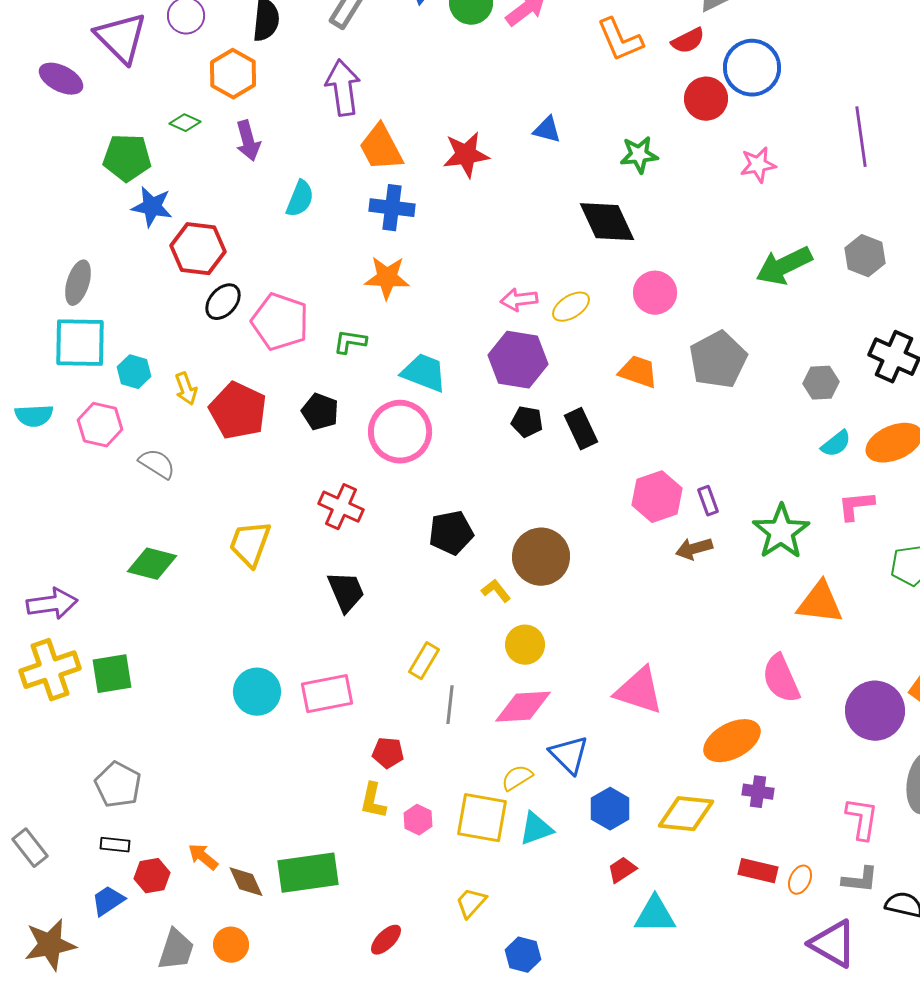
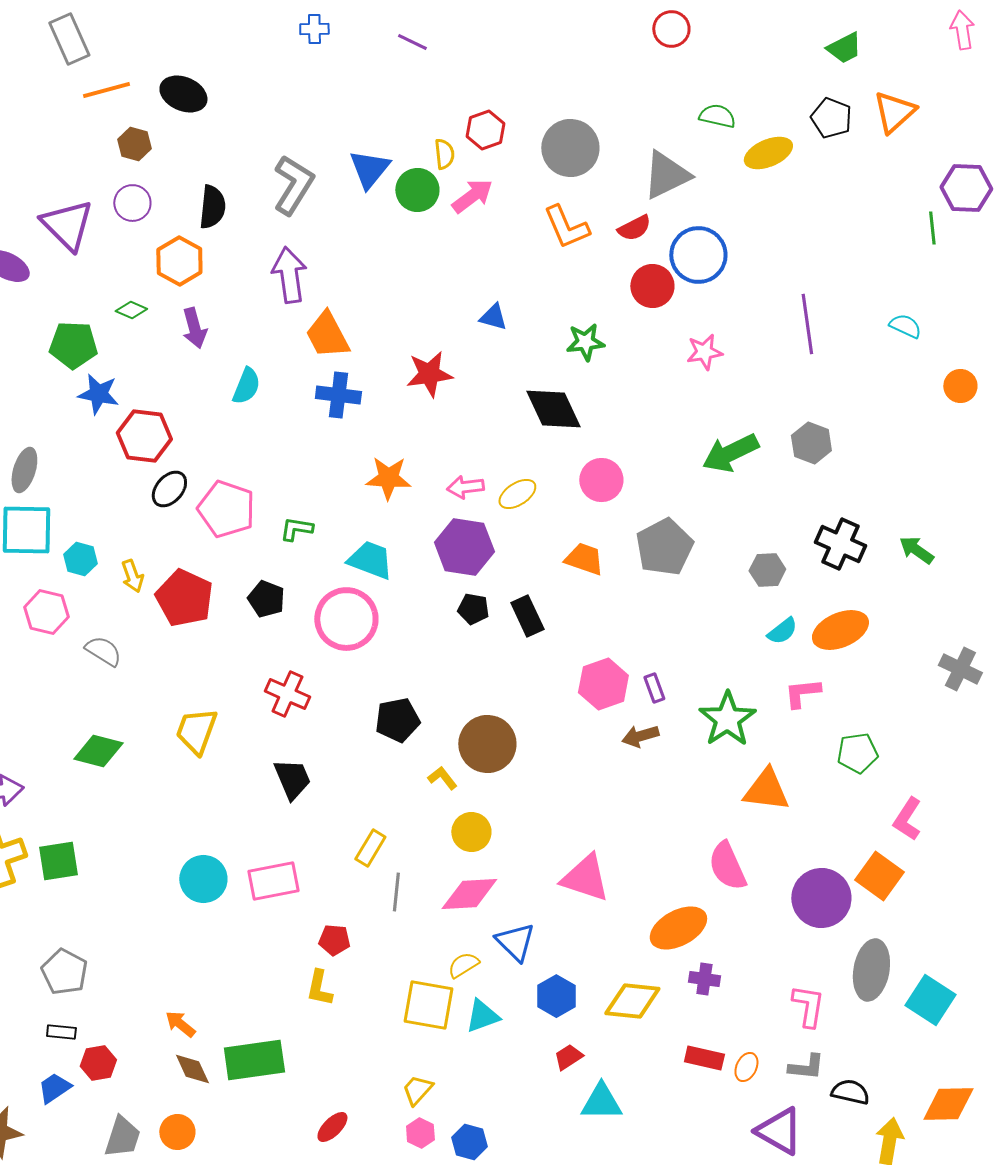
red star: (466, 155) -> (429, 374), moved
orange star: (387, 278) -> (388, 478), moved
pink hexagon: (418, 820) -> (420, 1133), moved
orange arrow: (203, 857) -> (180, 1024), moved

